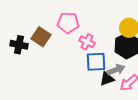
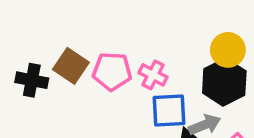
pink pentagon: (68, 23) -> (112, 71), moved

